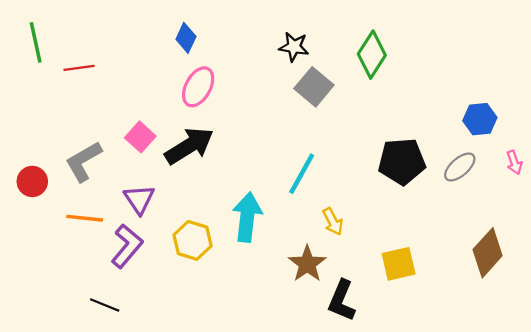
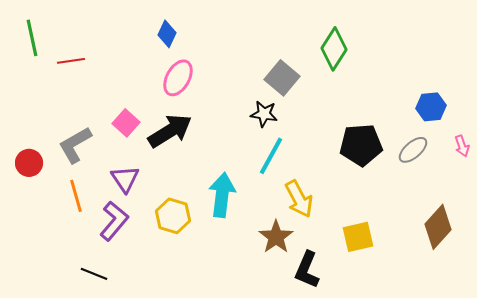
black star: (294, 47) -> (264, 114), moved
orange line: (85, 218) -> (76, 196), turned 68
yellow arrow: (333, 222) -> (299, 199), size x1.5

